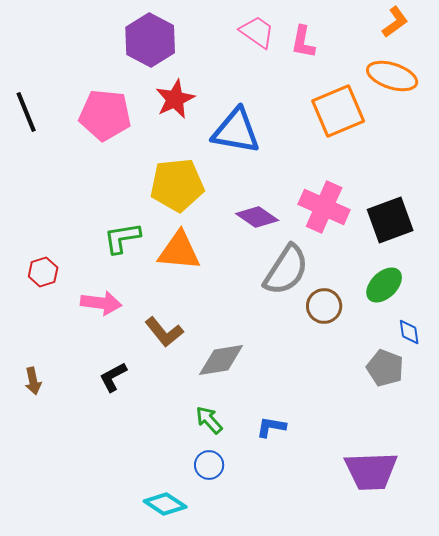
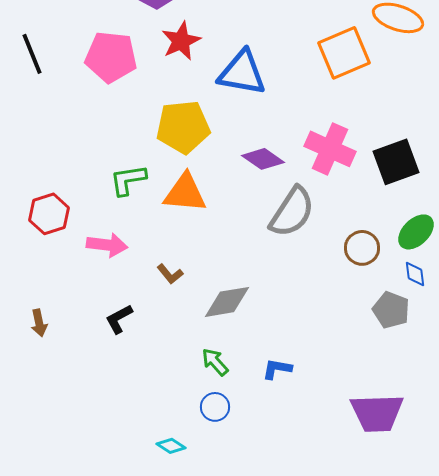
red hexagon: (43, 272) -> (49, 214), size x1.4
green ellipse: (384, 285) -> (416, 232), moved
brown circle: (324, 306) -> (362, 248), moved
brown L-shape: (164, 332) -> (170, 274), size x0.7
cyan diamond: (165, 504) -> (171, 446), size x0.7

